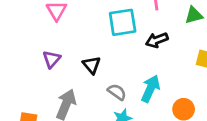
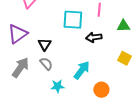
purple triangle: (52, 59) -> (18, 34), size x1.5
gray semicircle: (117, 92) -> (46, 64), moved

